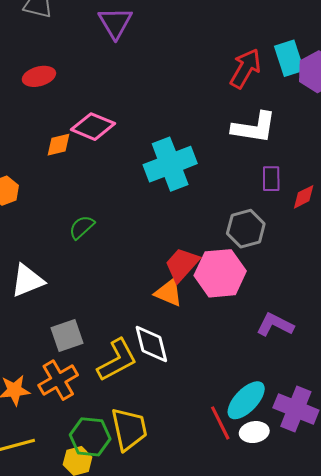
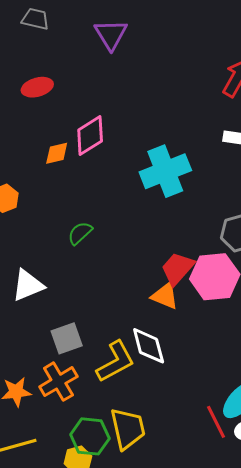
pink diamond: (93, 127) -> (90, 135), turned -54

